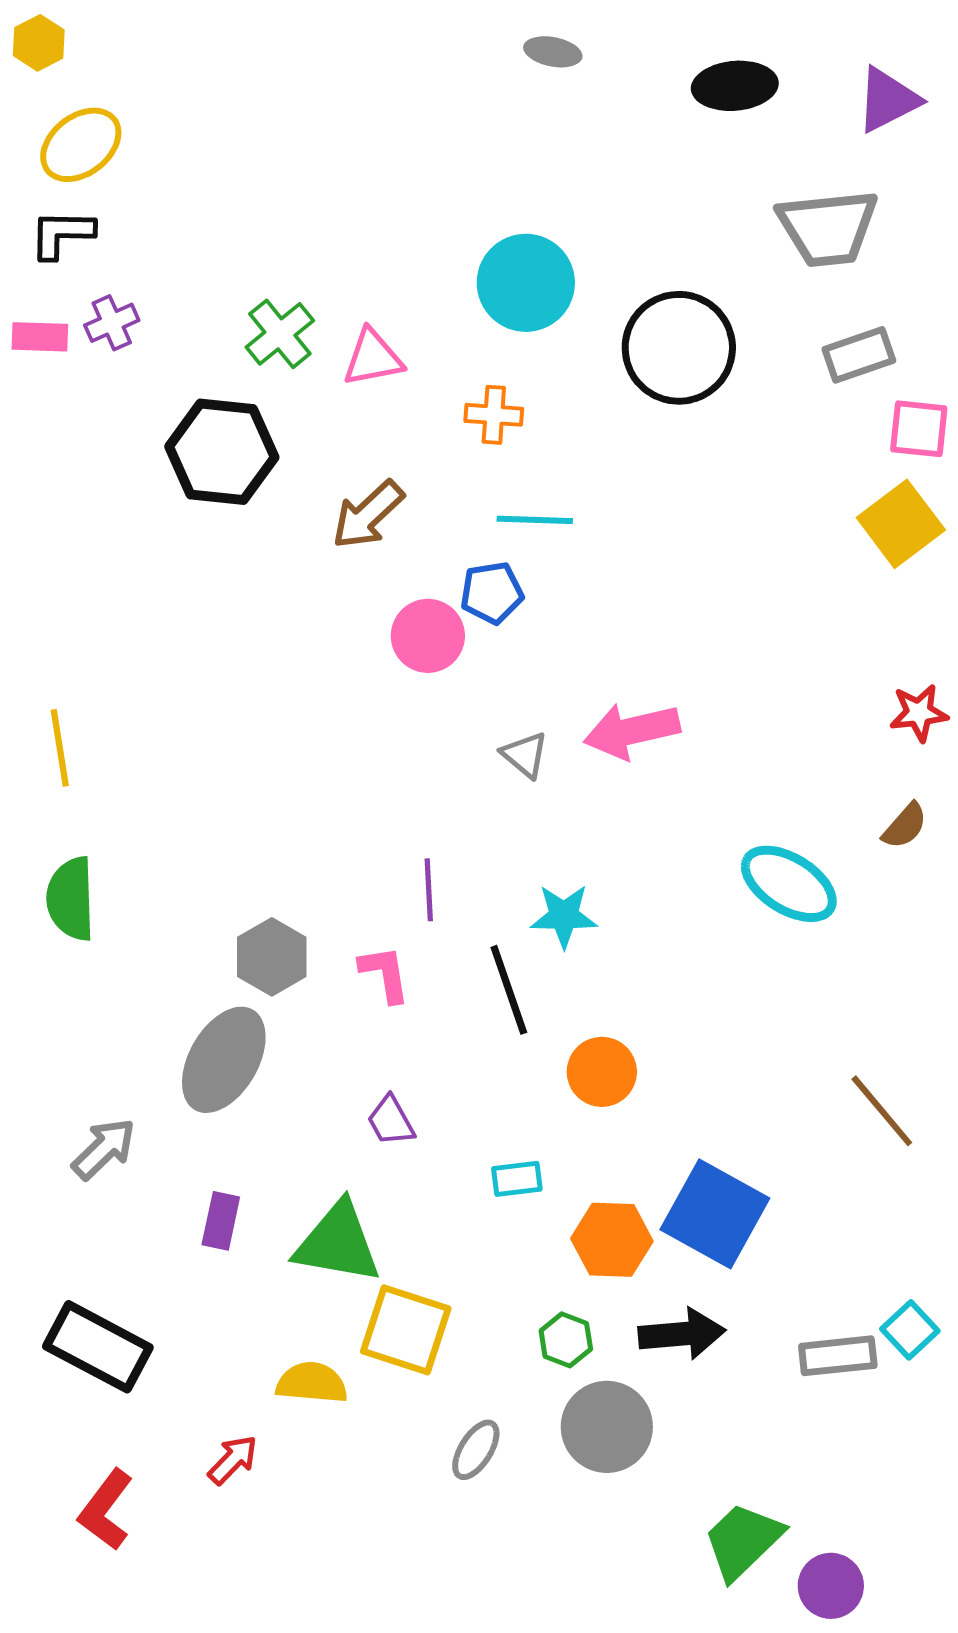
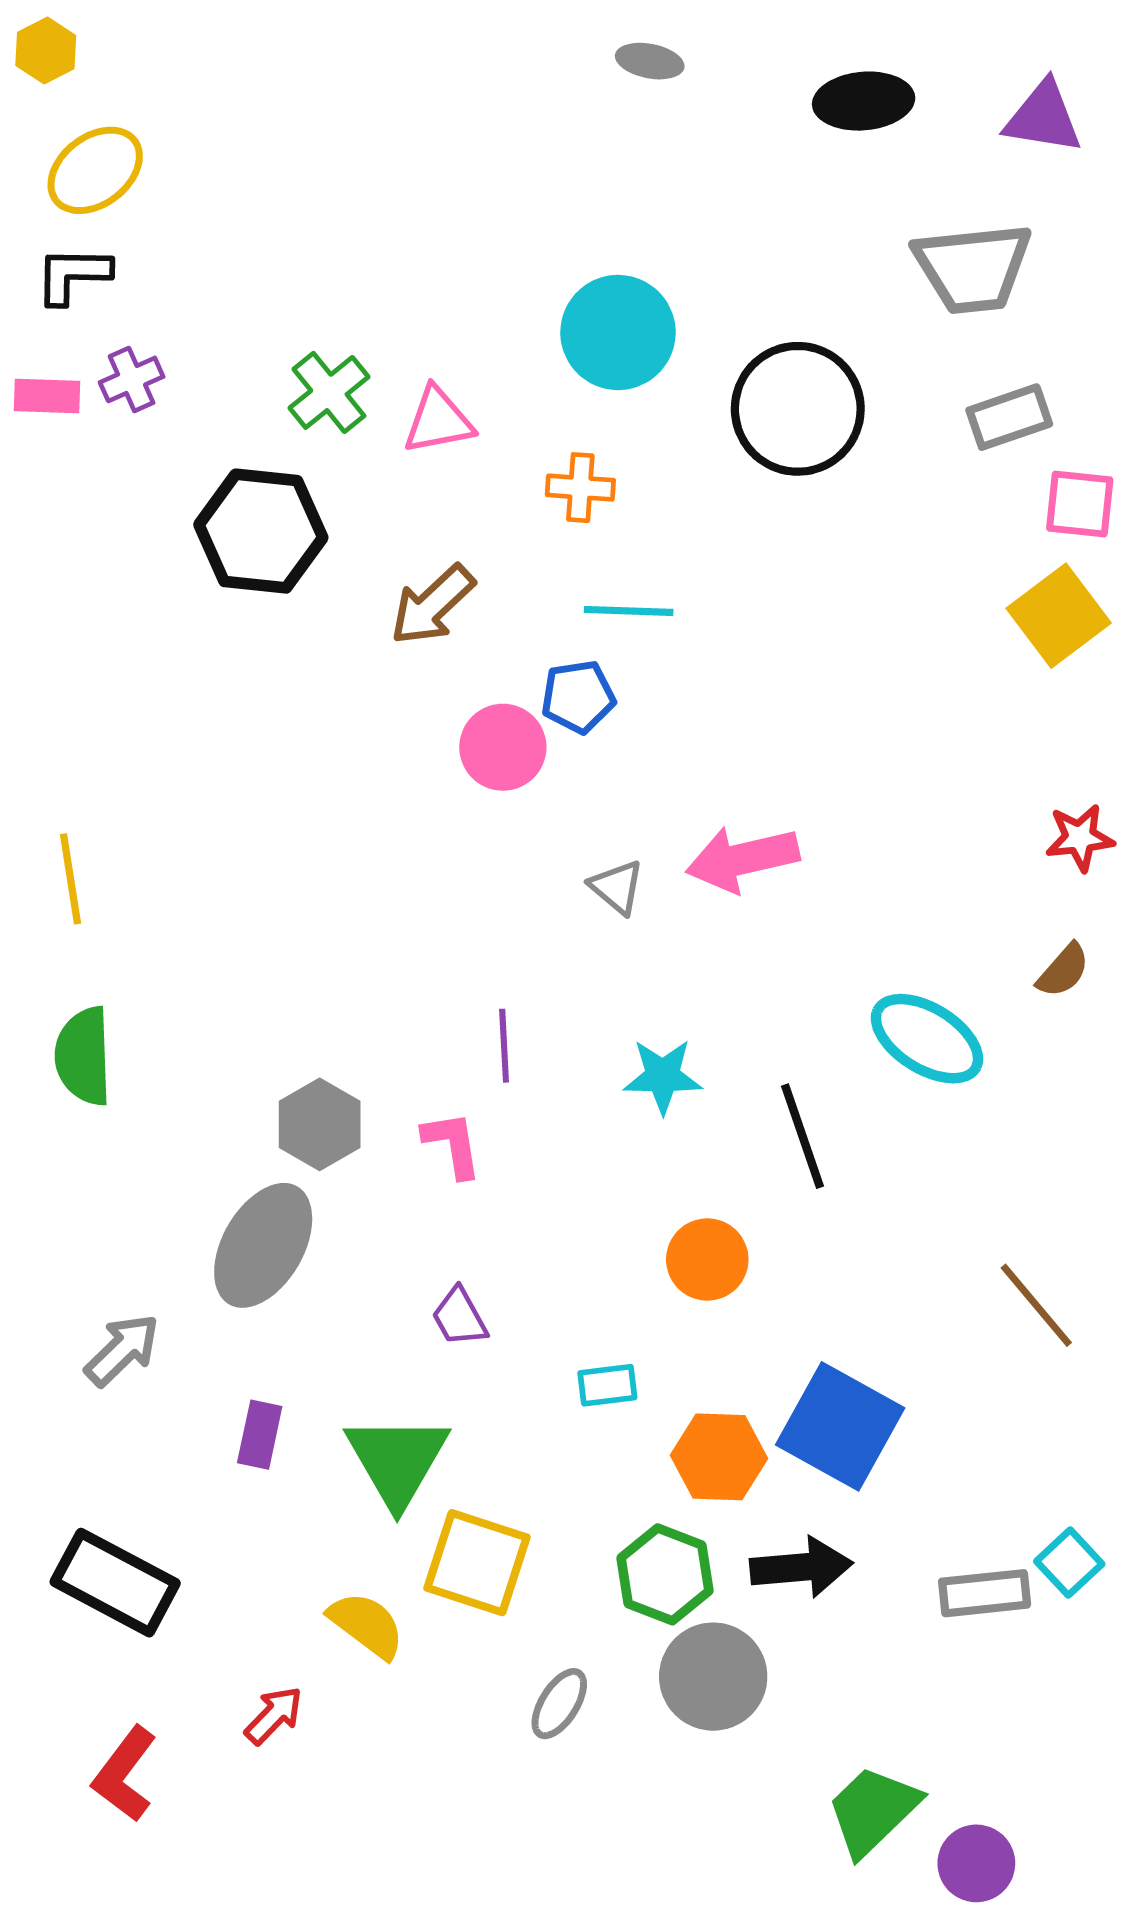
purple triangle: (888, 100) -> (1043, 117), turned 36
black line: (509, 990) -> (802, 1136), moved
green triangle: (338, 1243) -> (397, 1460), turned 50
green hexagon: (566, 1340) -> (665, 1574), size x1.5
yellow semicircle: (312, 1383) -> (367, 1625), turned 32

